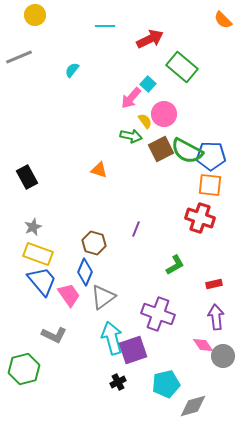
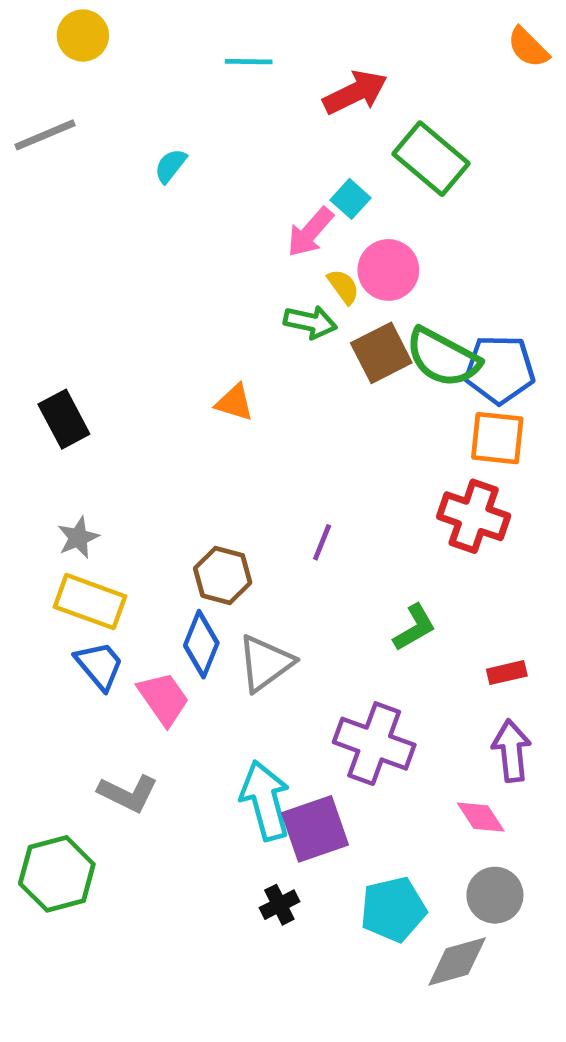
blue trapezoid: (42, 281) -> (99, 665), size x0.7
gray triangle: (103, 297) -> (265, 663), moved
gray circle: (223, 356) -> (495, 895), moved

